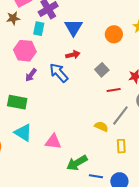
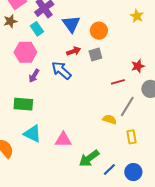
cyan rectangle: (39, 29) -> (37, 29), turned -40
orange circle: (114, 34) -> (99, 31), moved
gray square: (102, 70) -> (95, 54), moved, turned 32
blue line: (96, 176) -> (109, 170), turned -48

